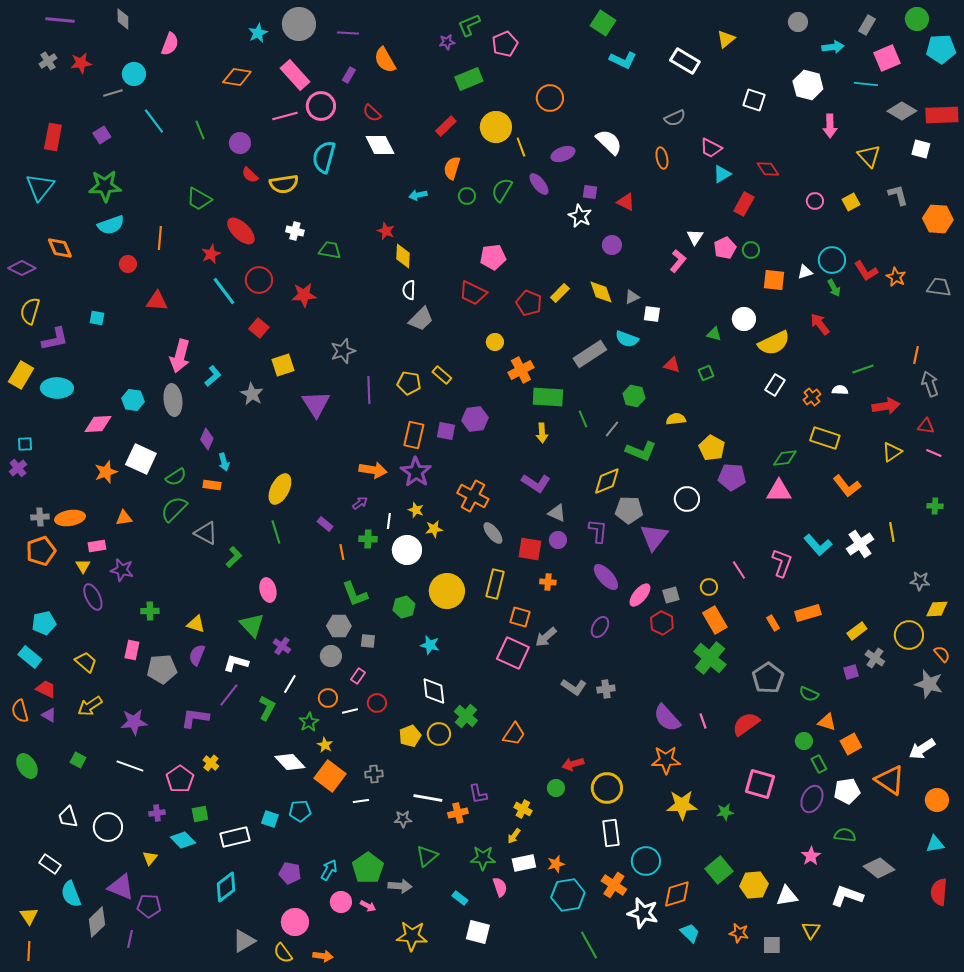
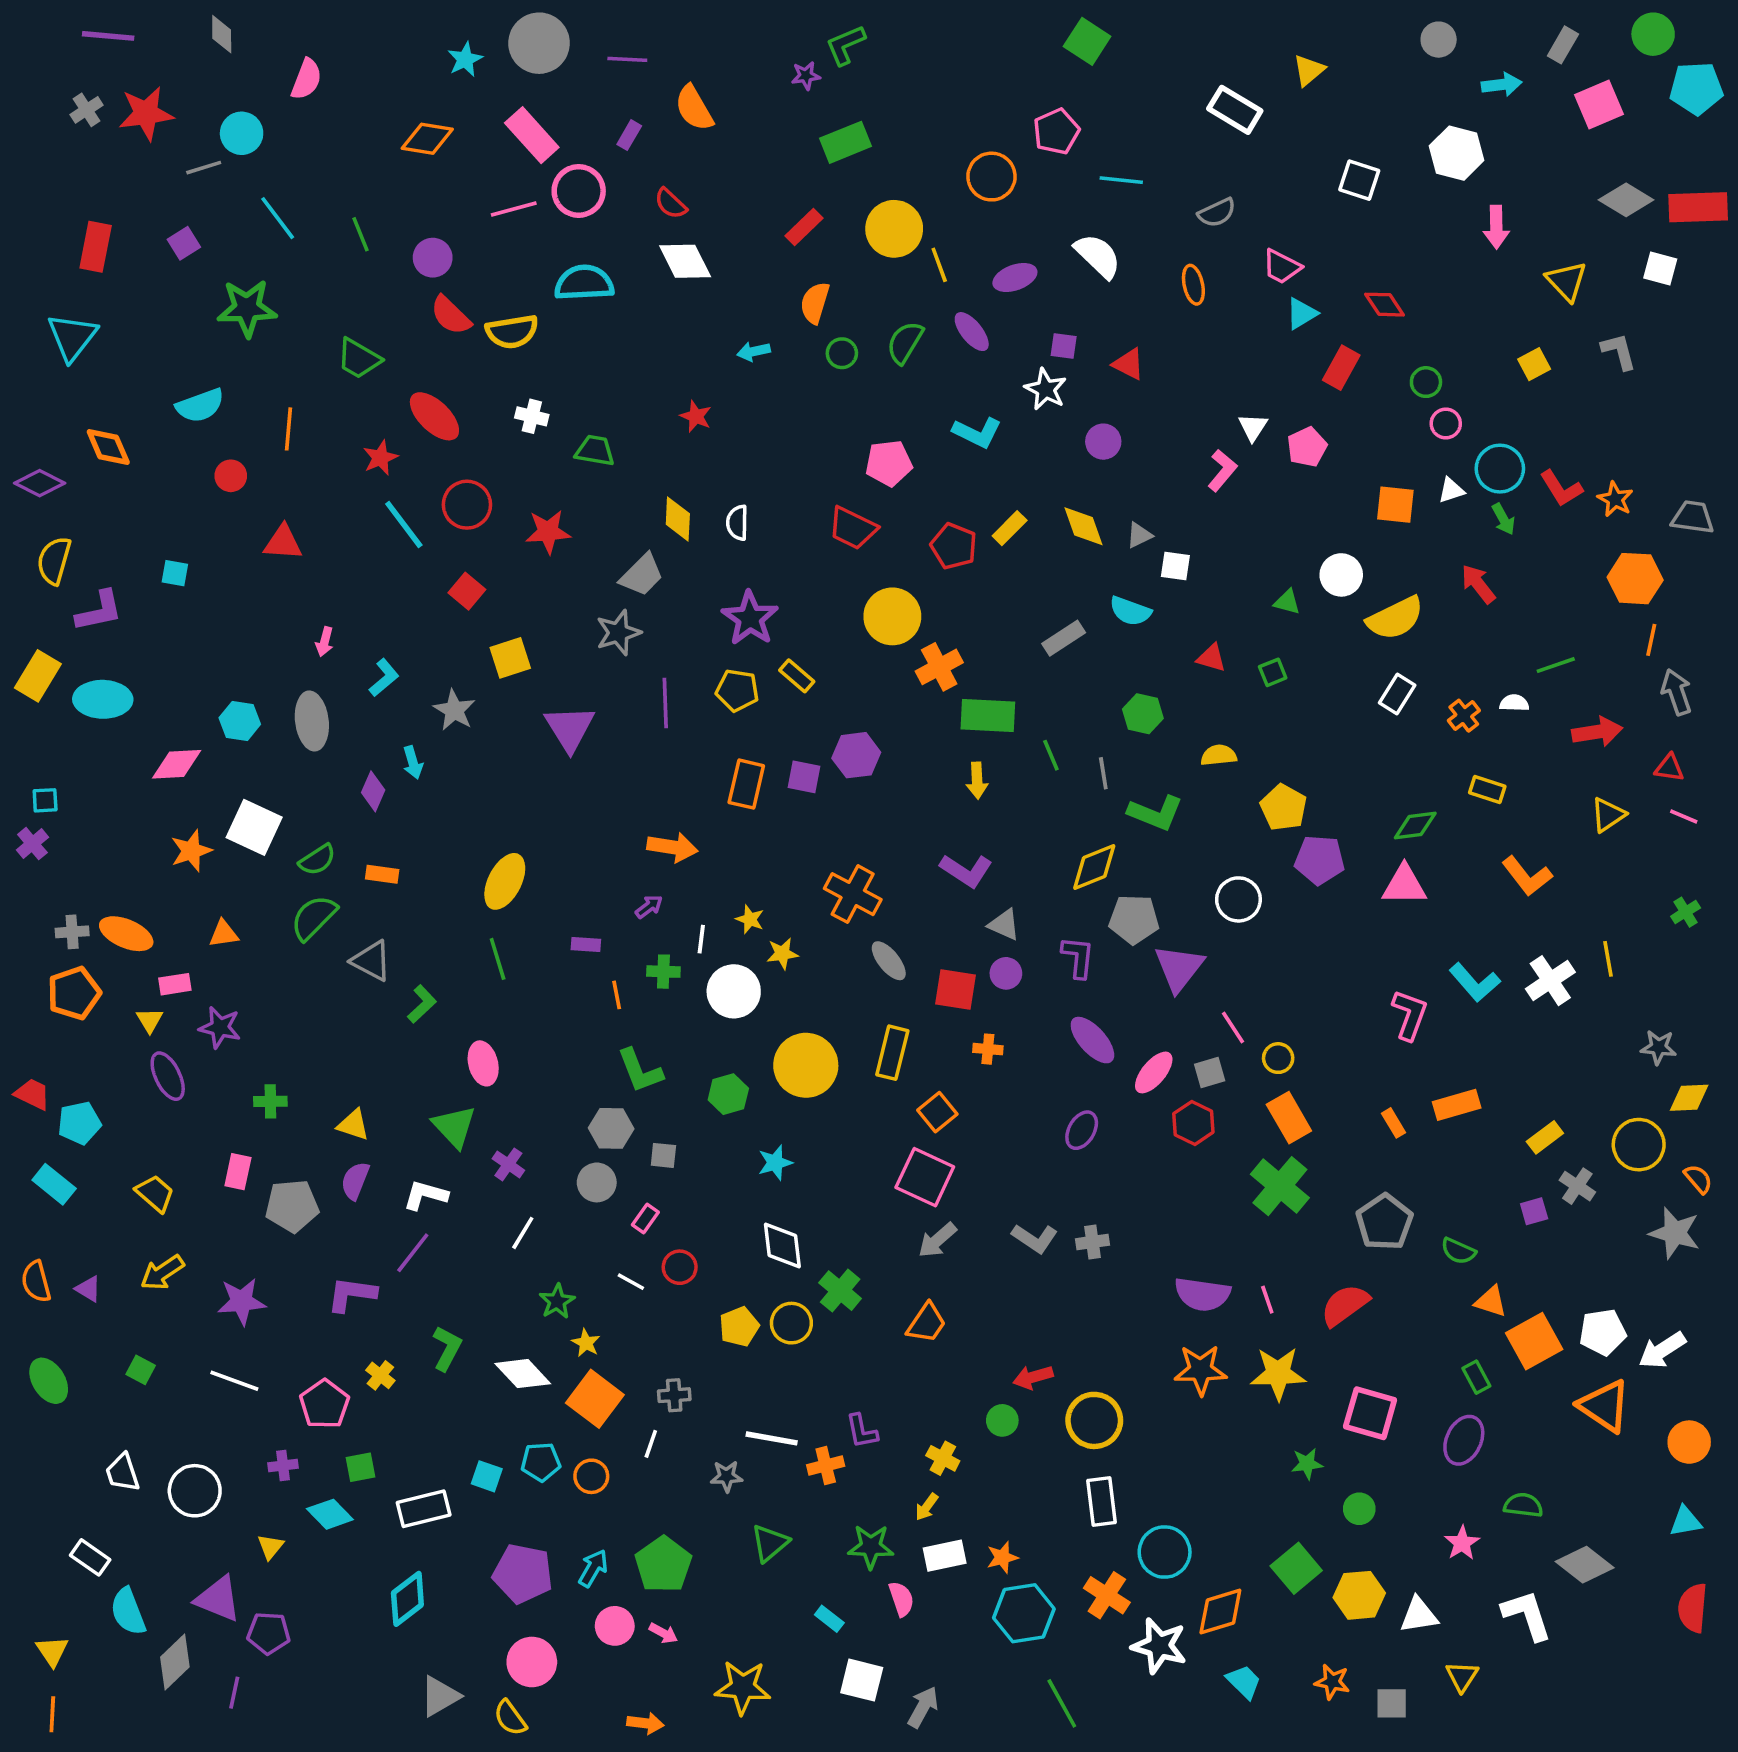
pink pentagon: (505, 44) -> (1056, 131), moved
cyan L-shape: (623, 60) -> (977, 433), moved
red star: (81, 63) -> (146, 113), size x1.4
cyan line: (866, 84) -> (1121, 180), moved
cyan semicircle: (324, 157) -> (584, 283), turned 72
red semicircle: (250, 175) -> (451, 315), size x1.4
green star: (105, 186) -> (247, 308), moved
pink circle: (815, 201) -> (1446, 424), moved
orange hexagon: (938, 219) -> (1635, 579), moved
green circle: (751, 250) -> (1426, 382), moved
yellow diamond: (403, 256) -> (678, 519), moved
gray trapezoid: (421, 319) -> (642, 575), moved
yellow circle: (495, 342) -> (892, 616), size x1.8
gray rectangle: (590, 354) -> (1064, 638), size x0.7
pink arrow: (180, 356) -> (324, 642), size x0.5
gray line: (612, 429) -> (1103, 773), turned -48
yellow rectangle: (825, 438) -> (1487, 789), size x0.7
cyan arrow: (224, 462) -> (413, 762), moved
purple star: (416, 472) -> (750, 618), moved
green cross: (935, 506) -> (1686, 912), turned -35
orange ellipse: (70, 518) -> (126, 934), turned 32
purple rectangle: (325, 524) -> (586, 945), turned -35
pink line: (739, 570) -> (1233, 1027), moved
orange square: (520, 617) -> (937, 1112), turned 35
gray arrow: (546, 637) -> (937, 1240), moved
cyan star: (430, 645) -> (775, 1163), turned -30
red trapezoid: (46, 689) -> (32, 1094), moved
orange circle: (328, 698) -> (591, 1476), moved
green L-shape: (267, 708) -> (447, 1348), moved
white line: (350, 711) -> (631, 1282), turned 42
purple semicircle: (667, 718) -> (1202, 1294), turned -40
green circle: (804, 741) -> (1359, 1509), moved
orange square: (851, 744) -> (1534, 1341), size x1.4
white pentagon: (847, 791) -> (1603, 1332), moved
white line: (361, 801) -> (651, 1444), turned -63
yellow star: (682, 805) -> (1278, 1374), moved
purple pentagon: (290, 873) -> (523, 1574), size x1.5
gray arrow: (400, 886) -> (923, 1707), moved, turned -65
white L-shape: (847, 896) -> (1527, 1615), turned 52
orange arrow: (323, 956) -> (645, 1723), moved

